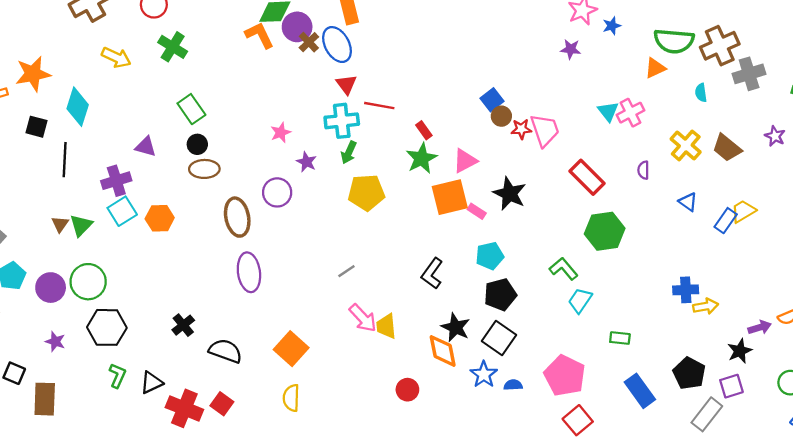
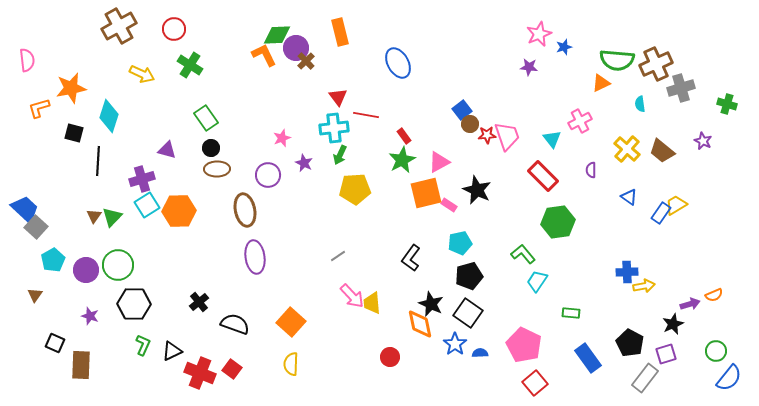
blue ellipse: (337, 45) -> (398, 63), moved
cyan triangle: (608, 111) -> (552, 139), moved
purple circle: (277, 192) -> (268, 175), moved
orange hexagon: (160, 218) -> (179, 211), size x1.4

